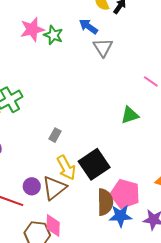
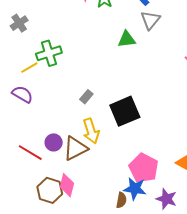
green triangle: (130, 115) -> (127, 39), moved
black square: (94, 164) -> (125, 111), moved
brown semicircle: (105, 202) -> (121, 200), moved, size x0.6

